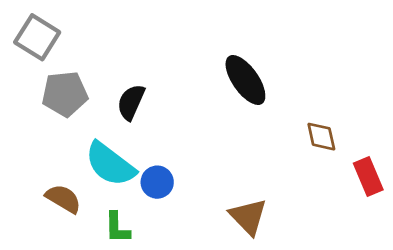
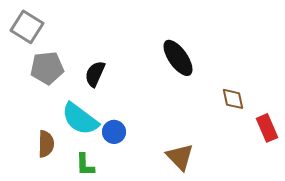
brown semicircle: (63, 199) -> (46, 144), turned 60

